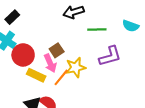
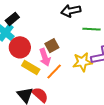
black rectangle: (12, 17) -> (12, 19), moved
yellow star: (76, 67) -> (82, 62), moved

